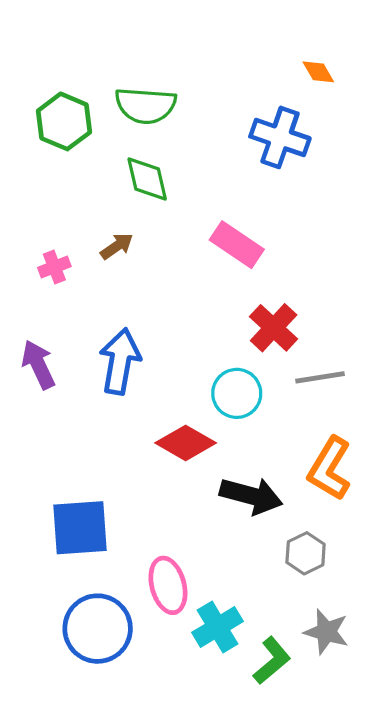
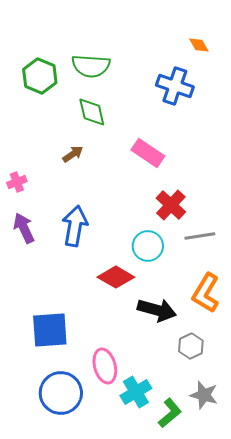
pink cross: (54, 267) -> (17, 182), moved

